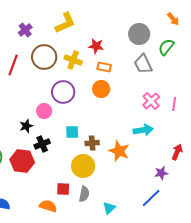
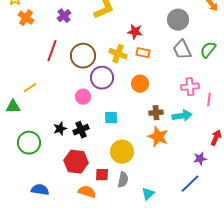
green semicircle: (166, 47) -> (208, 50), moved
brown circle: (44, 57) -> (83, 56), moved
yellow cross: (73, 60) -> (118, 54), moved
orange circle: (101, 89) -> (140, 84), moved
pink cross: (151, 101) -> (190, 87), turned 36
pink line: (174, 104) -> (209, 100), moved
black star: (26, 126) -> (60, 129), moved
brown cross: (92, 143) -> (156, 113), moved
red hexagon: (22, 161) -> (76, 162), moved

